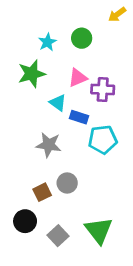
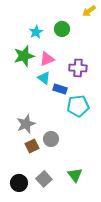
pink triangle: (78, 78) -> (47, 59), moved
gray star: (49, 145) -> (26, 124), moved, turned -30
black circle: (25, 221) -> (19, 183), moved
green triangle: (99, 230) -> (75, 175), size x0.7

